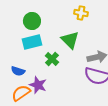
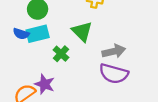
blue semicircle: (18, 71) -> (21, 34), moved

